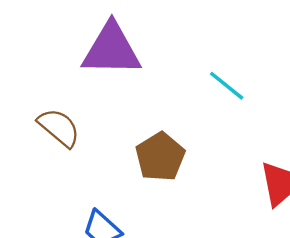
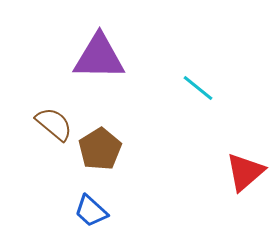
brown pentagon: (160, 157) -> (100, 149), moved

